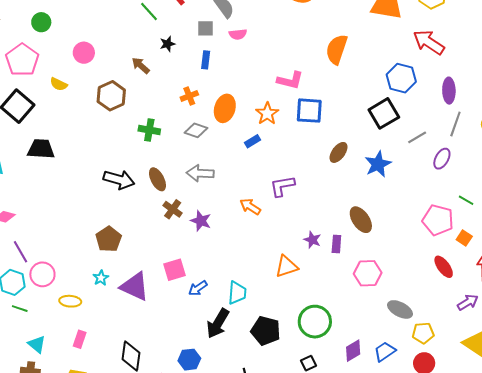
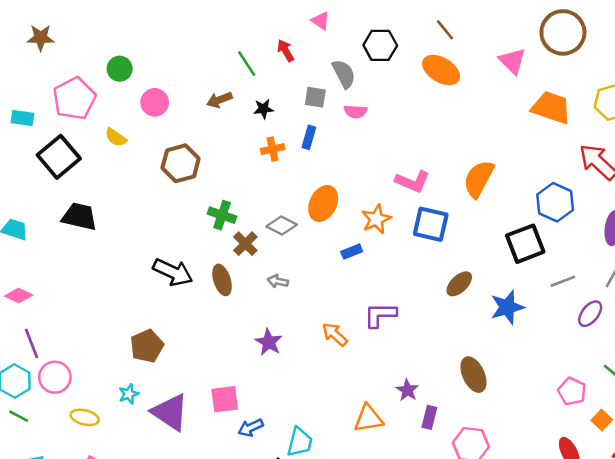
green circle: (41, 22) -> (120, 69), moved
orange semicircle: (337, 49) -> (479, 179), moved
brown arrow: (141, 66) -> (219, 100), moved, turned -72
orange cross: (189, 96) -> (273, 149), moved
gray arrow: (200, 173) -> (278, 281), size x0.6
brown cross: (173, 209) -> (245, 244), moved
pink pentagon: (438, 220) -> (572, 391), size x0.7
purple rectangle: (336, 244) -> (429, 417), moved

